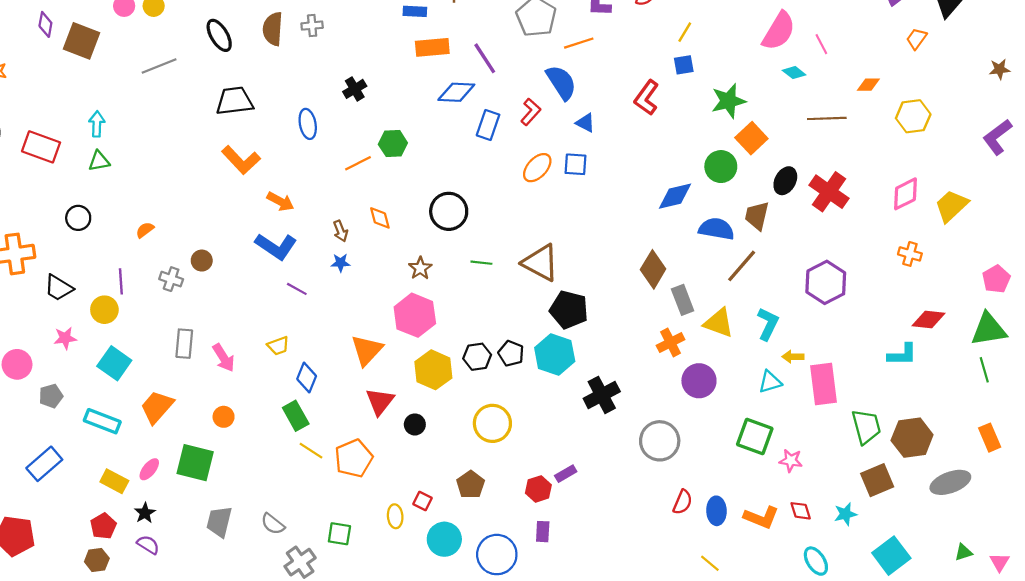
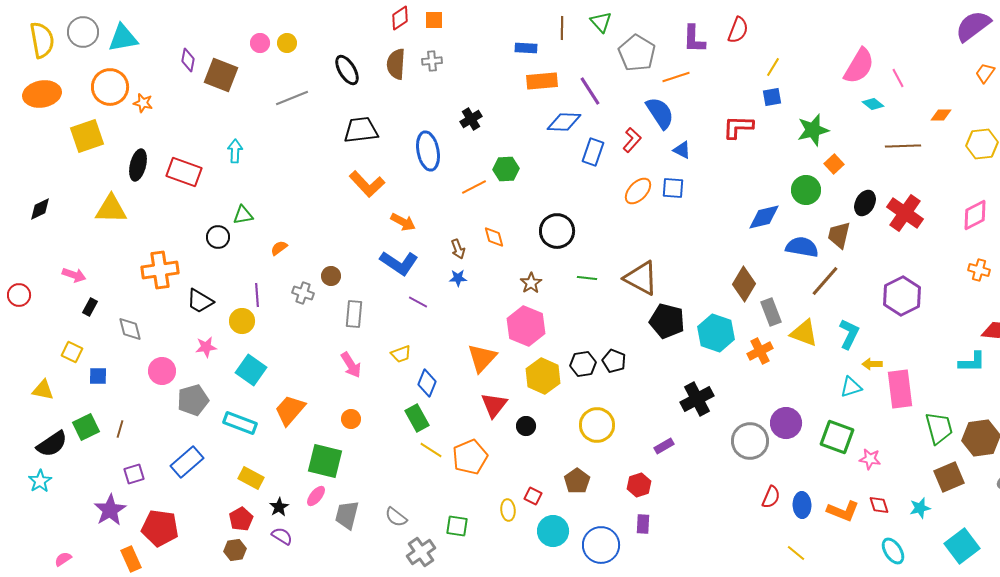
red L-shape: (647, 98) -> (738, 127), turned 56
blue ellipse: (308, 124) -> (428, 151), size x1.4
orange square: (751, 138) -> (834, 164), size x0.7
green triangle: (99, 161) -> (243, 215), moved
gray rectangle: (184, 344) -> (354, 314), moved
cyan hexagon: (555, 355) -> (716, 333), moved
purple circle: (699, 381) -> (786, 423), moved
gray pentagon: (51, 396) -> (193, 400), size x1.4
pink ellipse: (149, 469) -> (316, 496), moved
purple rectangle: (566, 474) -> (664, 446), moved

